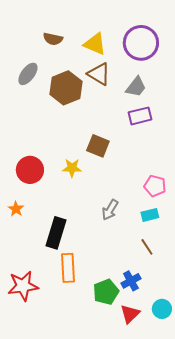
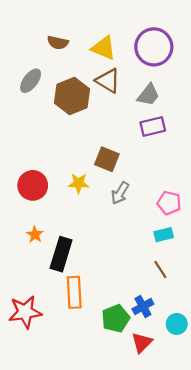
orange star: (16, 209) -> (35, 235), moved
gray arrow: (110, 210) -> (120, 193), moved
cyan circle: (162, 309) -> (177, 324), moved

